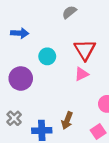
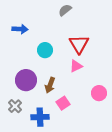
purple circle: (21, 78) -> (26, 80), moved
brown arrow: (67, 120) -> (50, 85), moved
pink square: (98, 132) -> (63, 103), moved

